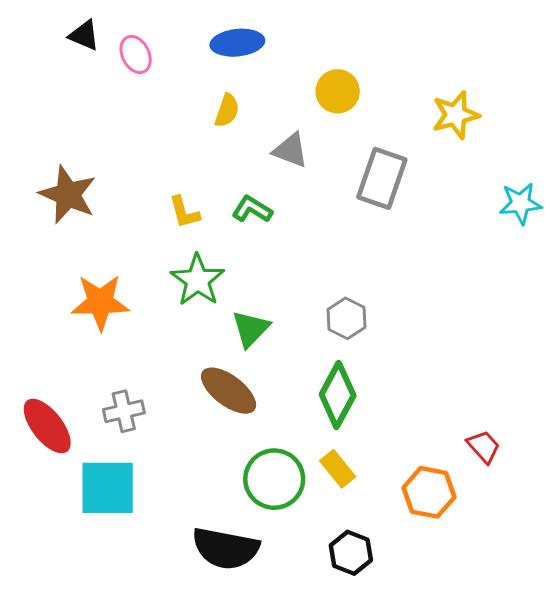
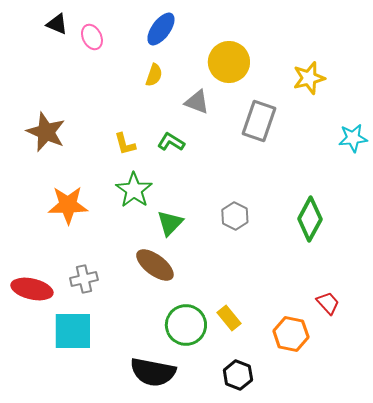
blue ellipse: (237, 43) -> (161, 29), turned -48
yellow circle: (338, 91) -> (229, 62), size x1.4
green diamond: (338, 395) -> (310, 219), moved
red ellipse: (47, 426) -> (32, 289), turned -39

